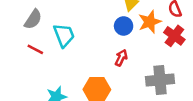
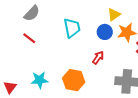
cyan trapezoid: (64, 35) -> (72, 28), moved

